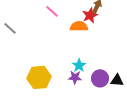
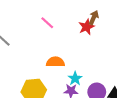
orange semicircle: (79, 26) -> (55, 62), moved

